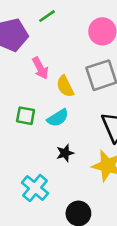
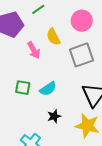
yellow semicircle: (65, 86) -> (53, 37), moved

